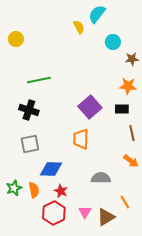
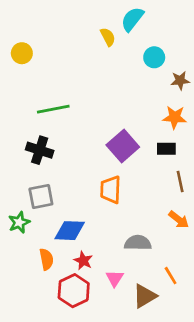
green star: (14, 188) -> (19, 222), moved
pink triangle: (85, 212) -> (115, 278), moved

